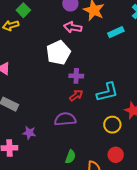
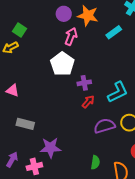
pink arrow: (73, 27) -> (71, 36), turned 114
purple semicircle: (65, 119) -> (104, 126), moved
purple star: (29, 133) -> (50, 148), size x1.5

